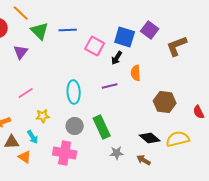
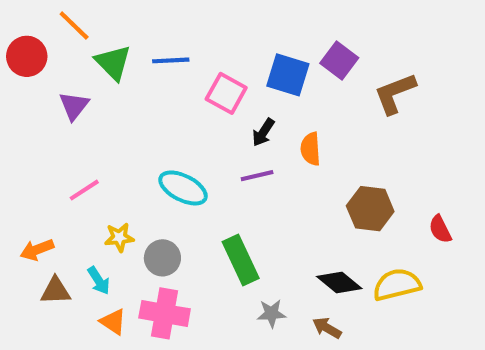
black arrow: (117, 58) -> (263, 132), moved
cyan ellipse: (74, 92) -> (183, 188), turned -60
gray circle: (75, 126) -> (162, 258), moved
orange triangle: (25, 157) -> (113, 322), moved

